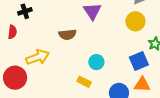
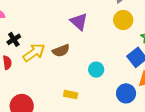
yellow arrow: (38, 57) -> (34, 53), moved
yellow rectangle: (84, 82) -> (71, 95), moved

